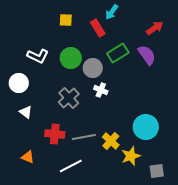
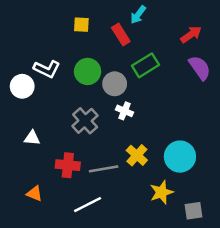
purple semicircle: (147, 55) -> (200, 68), moved
white circle: (19, 83) -> (22, 86), moved
white triangle: (26, 112) -> (32, 138), turned -32
yellow cross: (111, 141) -> (137, 155), moved

